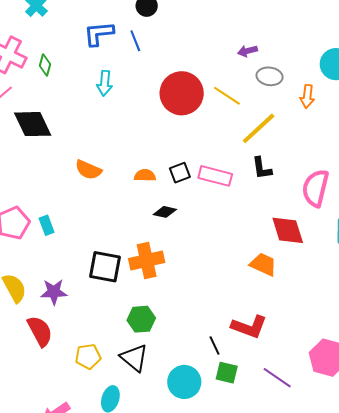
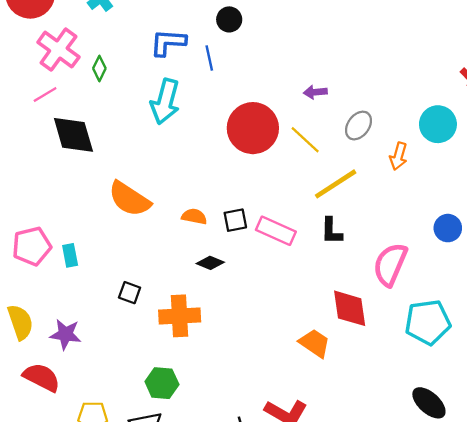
purple arrow: (247, 51) -> (315, 92), moved
gray ellipse: (270, 76) -> (358, 126), turned -70
cyan arrow: (105, 83) -> (165, 101), size x1.5
orange semicircle: (88, 170) -> (129, 199), size x1.4
black square: (105, 267) -> (130, 293), moved, size x0.6
red semicircle: (40, 331) -> (42, 377), turned -44

